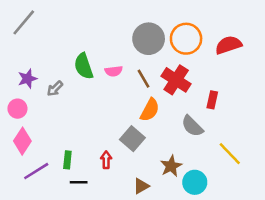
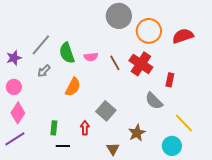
gray line: (24, 22) -> (41, 45), moved
gray circle: (149, 39) -> (119, 16), moved
purple star: (27, 79) -> (14, 58), moved
orange semicircle: (150, 110) -> (73, 87), moved
purple line: (36, 171) -> (15, 139), moved
cyan circle: (195, 182) -> (172, 146), moved
brown triangle: (141, 186) -> (113, 149), turned -32

